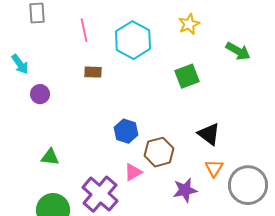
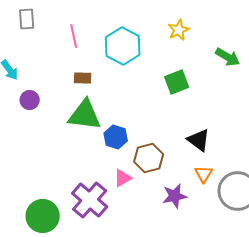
green triangle: (50, 157) -> (85, 115), moved, size x1.8

